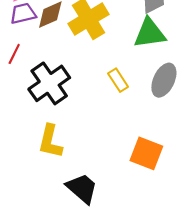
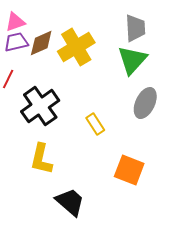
green triangle: (150, 33) -> (132, 60), turned -40
yellow rectangle: (118, 80) -> (95, 124), moved

